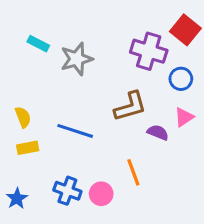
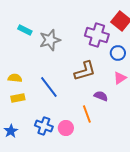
yellow semicircle: (23, 117) -> (15, 78), turned -64
blue line: (75, 131) -> (49, 87), turned 35
purple semicircle: (158, 132) -> (101, 96), moved

